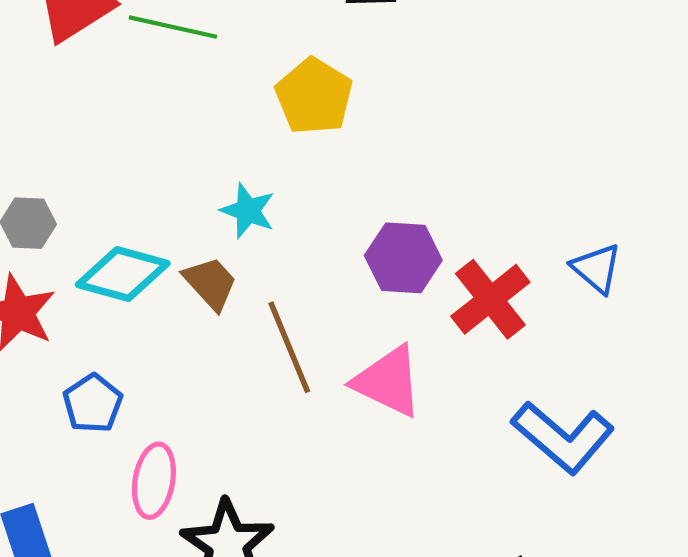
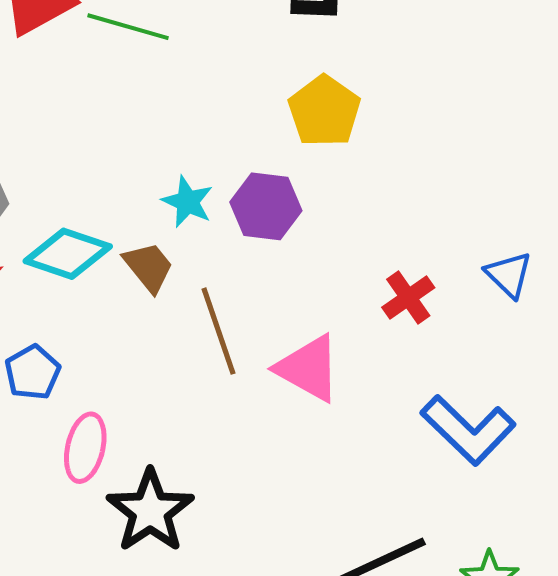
yellow pentagon: (314, 96) -> (324, 111), moved
purple hexagon: (403, 258) -> (266, 206), moved
red cross: (490, 299) -> (408, 298), size x0.7

